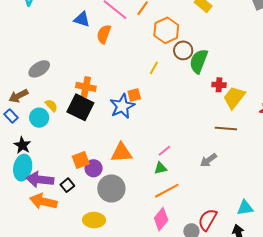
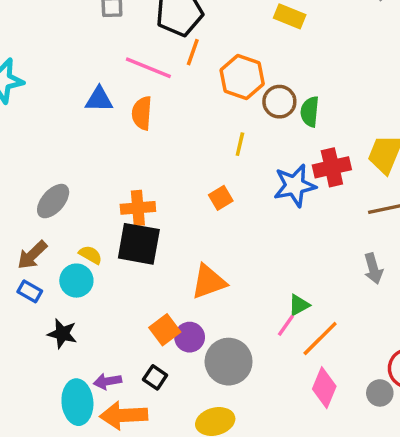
green semicircle: (199, 61) -> (310, 112), size x0.7
red cross: (219, 85) -> (332, 167), moved, size x1.5
blue star: (122, 106) -> (295, 186), moved, turned 30
pink line: (164, 151) -> (286, 325), moved
orange triangle: (121, 153) -> (209, 282), moved
gray arrow: (208, 160) -> (373, 269), turned -54
cyan ellipse: (23, 168) -> (77, 402), moved
purple arrow: (40, 180) -> (107, 381), size x0.6

